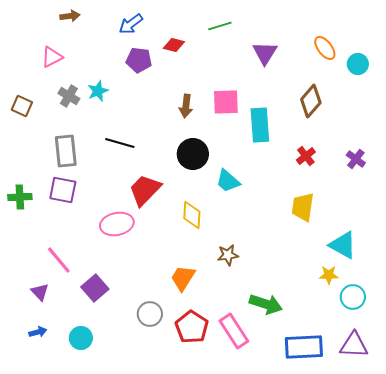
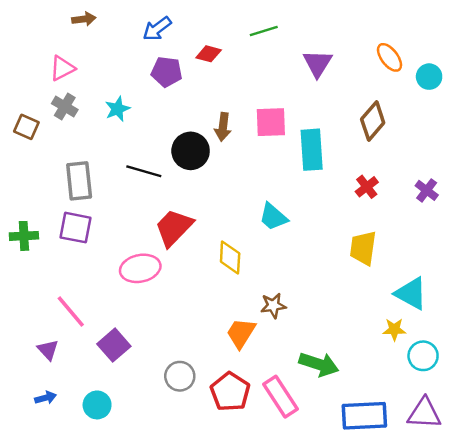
gray cross: (69, 96) -> (65, 107), moved
black circle: (193, 154) -> (191, 151), moved
orange trapezoid: (183, 278) -> (241, 333), moved

